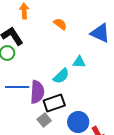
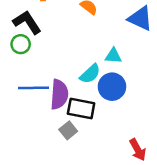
black rectangle: (54, 103) -> (81, 109), turned 30
blue circle: (78, 122) -> (112, 87), moved

